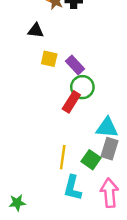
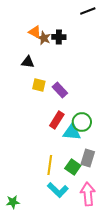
green circle: (82, 87) -> (82, 122), moved
cyan triangle: (107, 128) -> (72, 132), moved
cyan L-shape: (73, 188) -> (58, 190), turned -60

